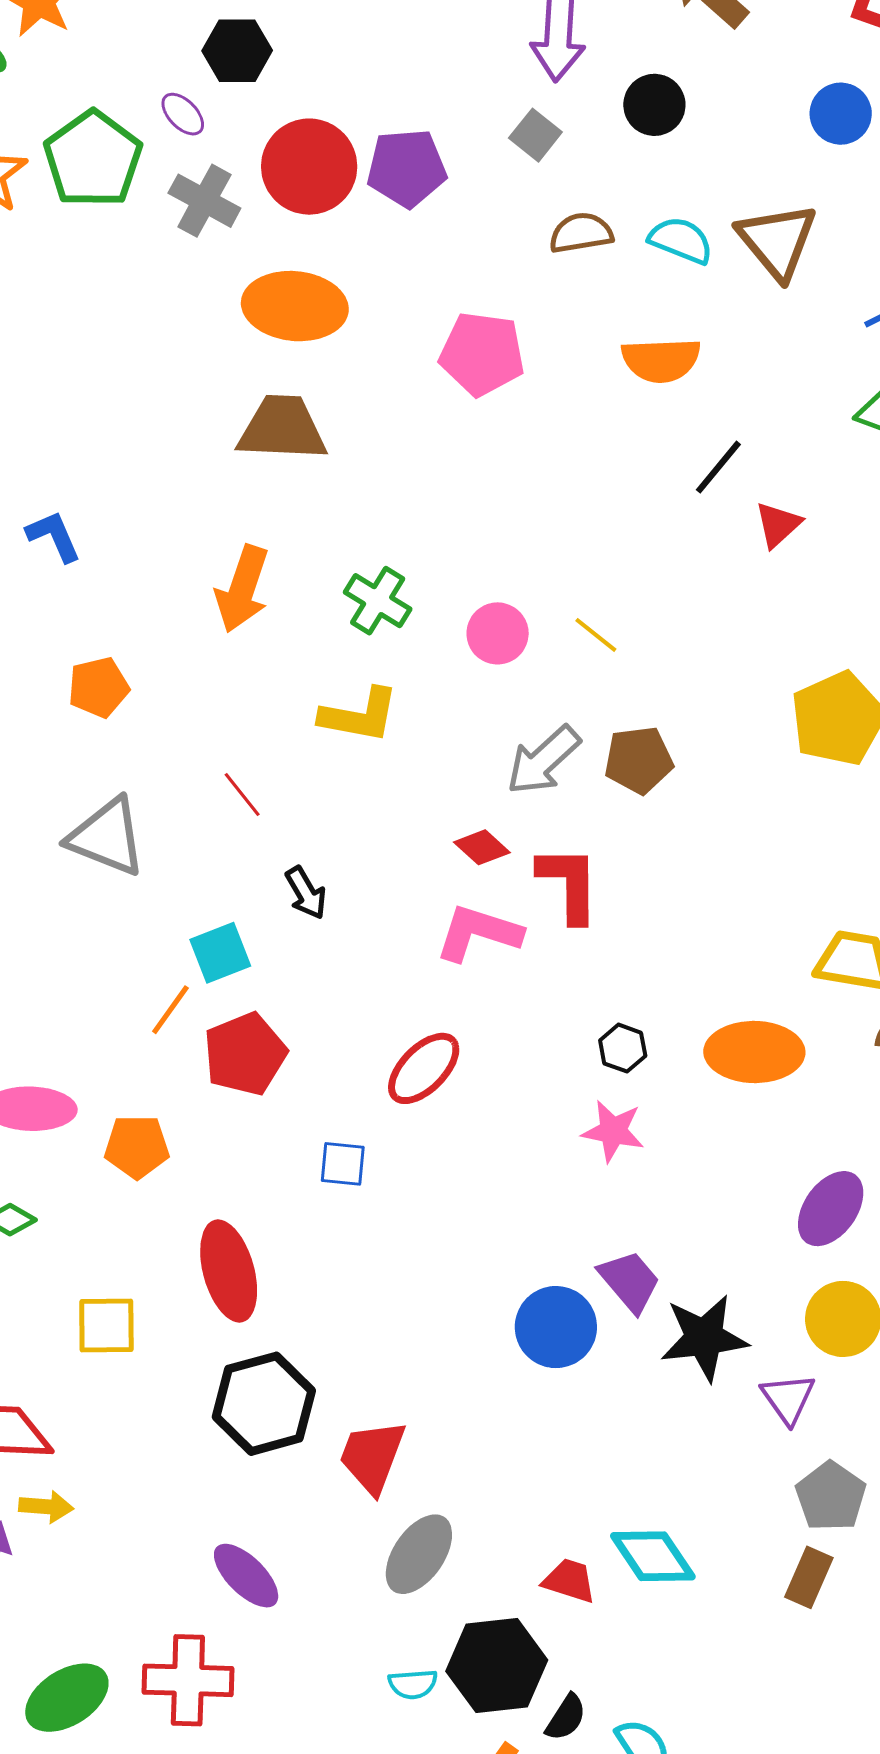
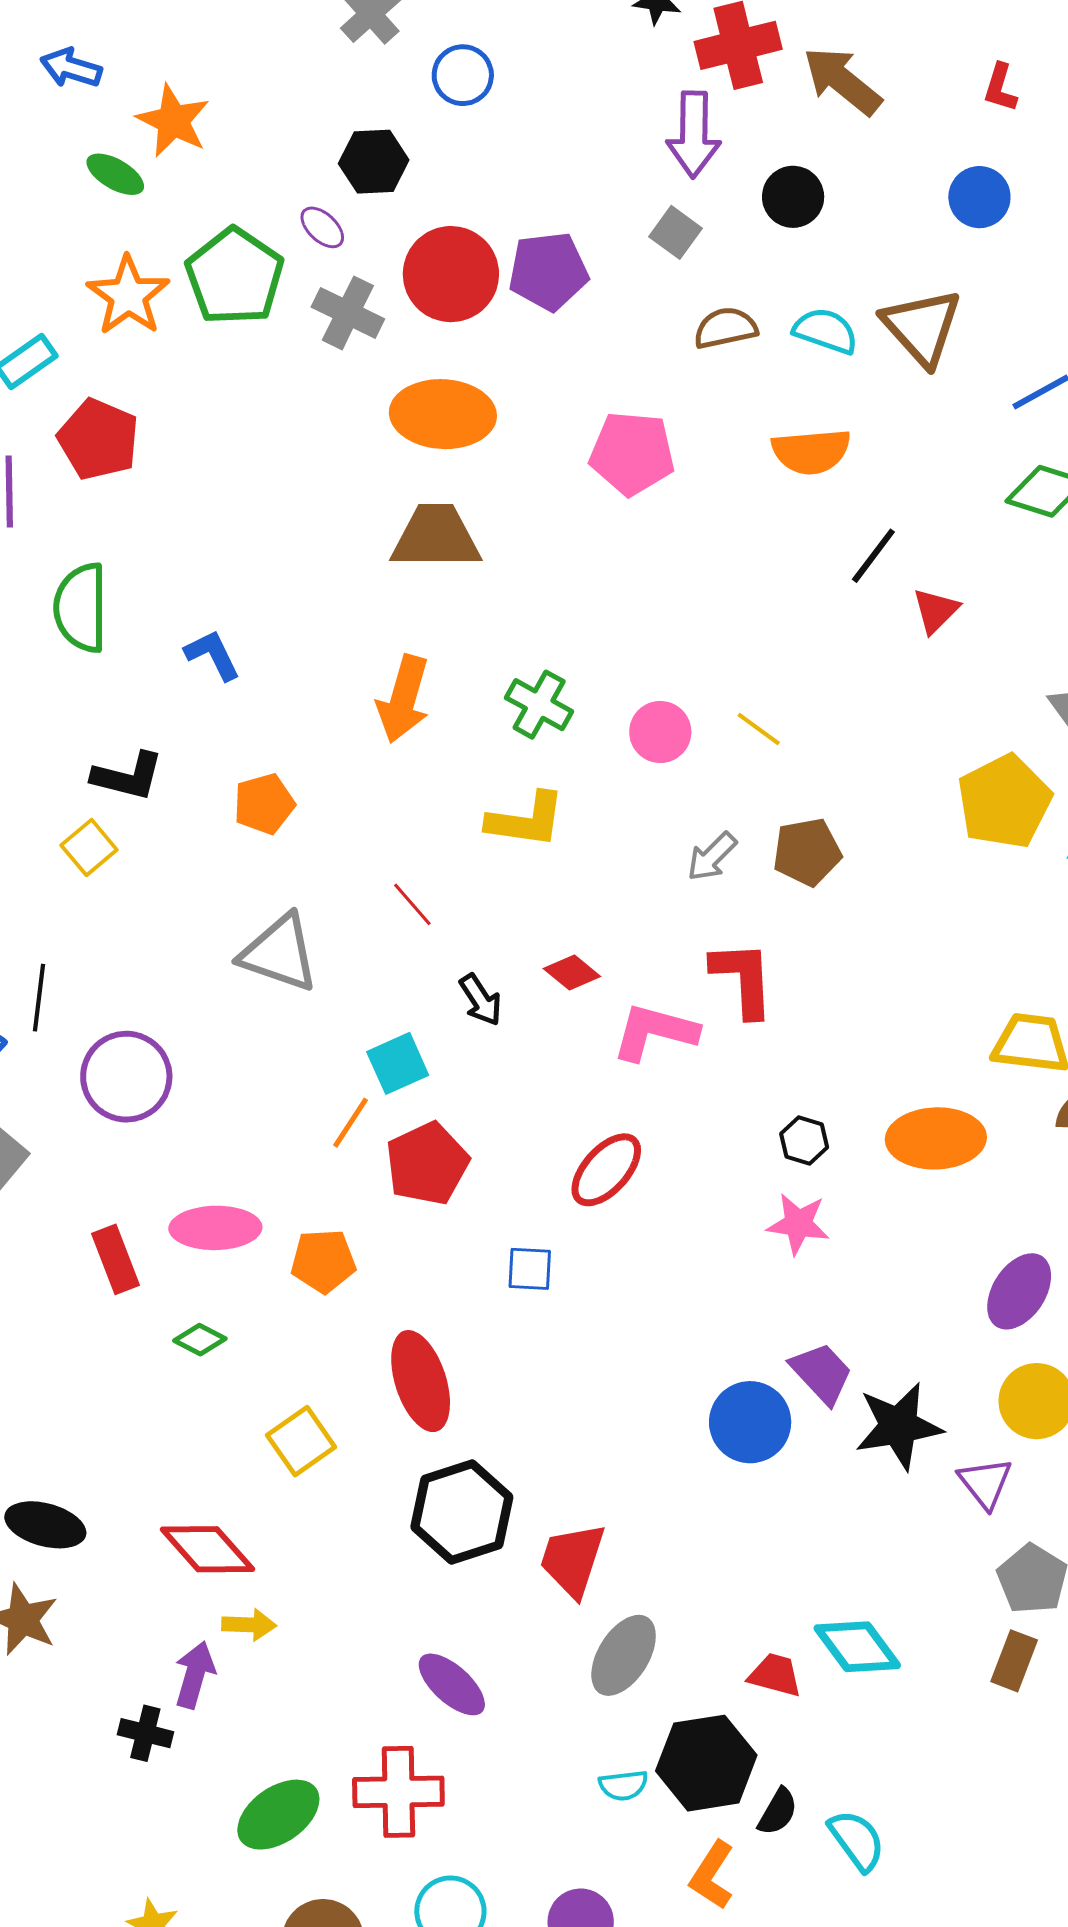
gray arrow: (543, 760) -> (712, 857), size x0.7
red diamond: (482, 847) -> (572, 973), moved
yellow square: (106, 1326) -> (301, 1441), turned -32

